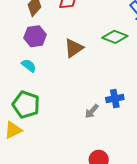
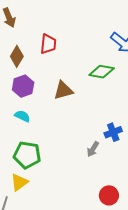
brown triangle: (74, 48) -> (63, 90), turned 30

